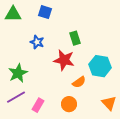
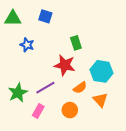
blue star: (37, 42) -> (27, 45), moved
green star: (18, 73) -> (18, 93), moved
purple line: (16, 97) -> (45, 88), moved
orange triangle: (109, 103) -> (100, 100), moved

